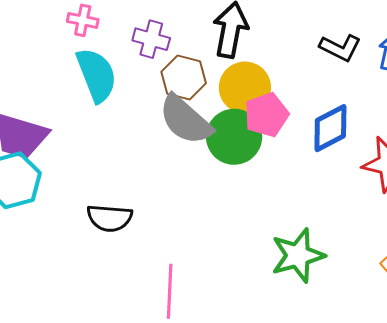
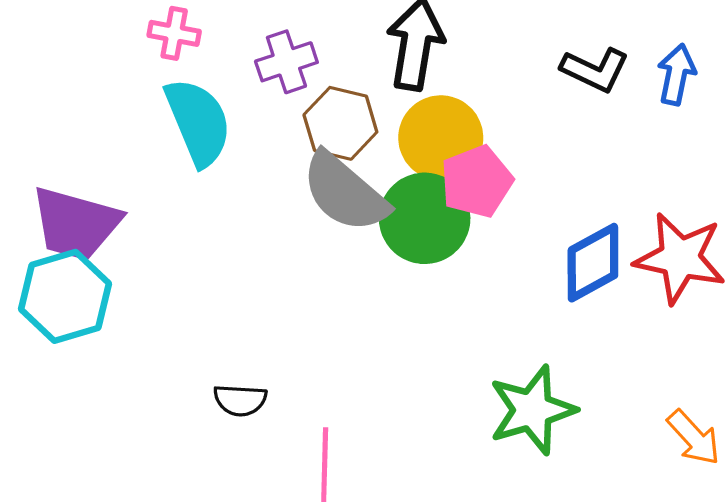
purple cross: (151, 39) -> (286, 62), turned -33
blue diamond: (330, 128) -> (593, 263), moved
black semicircle: (110, 218) -> (240, 400), moved, size x0.7

